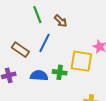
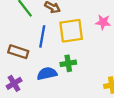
yellow square: (81, 61) -> (71, 31), moved

